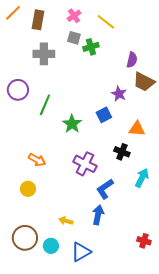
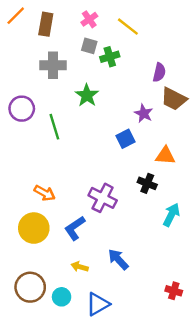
green line: (45, 105) -> (54, 127), turned -40
green star: (72, 124) -> (87, 95), moved
yellow circle: (28, 189) -> (34, 228), size x1.6
blue L-shape: (105, 189) -> (75, 228), moved
blue arrow: (98, 215) -> (118, 259), turned -54

